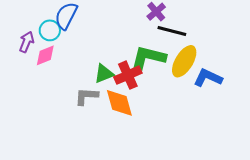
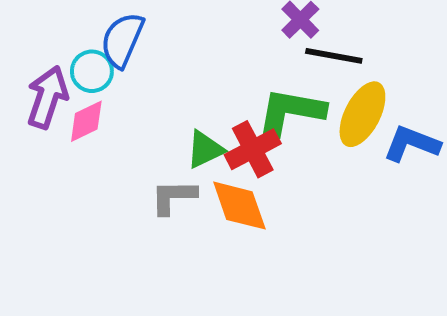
purple arrow: (27, 42) -> (47, 97), size x1.4

